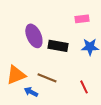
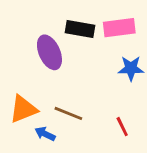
pink rectangle: (82, 19) -> (119, 28), size x1.5
black rectangle: (58, 46) -> (80, 29), moved

